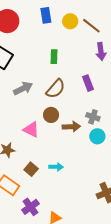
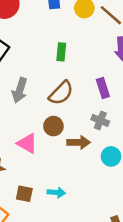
gray arrow: (23, 88) -> (20, 90), turned 132
gray cross: (93, 117) -> (100, 120), moved
brown square: (31, 169) -> (24, 194), turned -32

